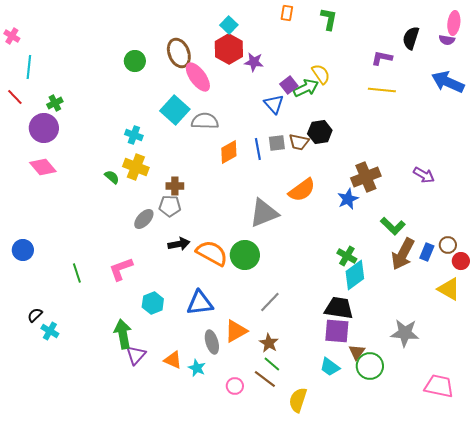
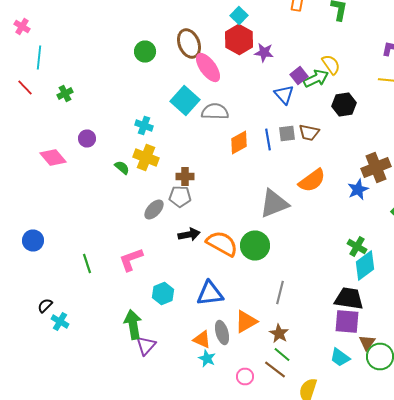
purple circle: (44, 128) -> (87, 138), moved, size x0.6
black hexagon: (320, 132) -> (344, 104), moved
gray line: (270, 302) -> (280, 292), turned -30
orange triangle: (173, 360) -> (202, 340), moved

